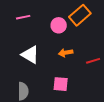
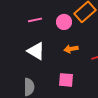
pink line: (23, 17) -> (35, 20), moved

